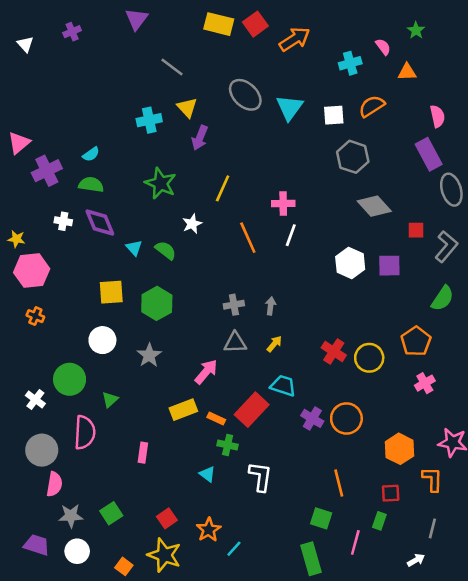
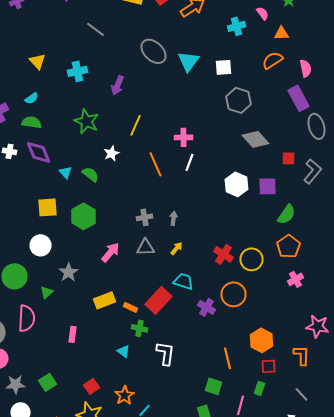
orange semicircle: (372, 106) -> (272, 60), moved
yellow triangle: (187, 107) -> (38, 61), moved
green semicircle: (443, 298) -> (286, 214), moved
gray star: (149, 355) -> (68, 272), moved
pink arrow: (206, 372) -> (110, 252), moved
orange circle: (346, 418) -> (234, 294), moved
orange hexagon: (400, 449) -> (262, 340), moved
gray line: (432, 528) -> (302, 394), turned -56

